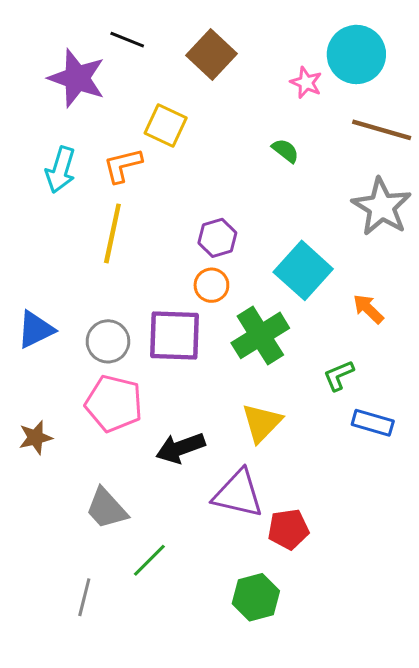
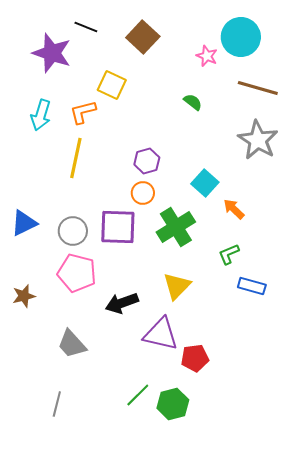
cyan square: (303, 270) -> (205, 183), size x0.7
orange arrow: (368, 309) -> (234, 209), moved
green line: (149, 560) -> (138, 395), moved

